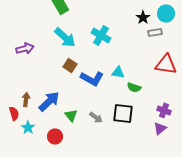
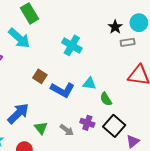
cyan arrow: (65, 37) -> (19, 38), moved
green semicircle: (134, 87) -> (106, 99), turned 40
purple cross: (164, 110) -> (87, 123), moved
black square: (123, 113) -> (114, 126), moved, turned 35

